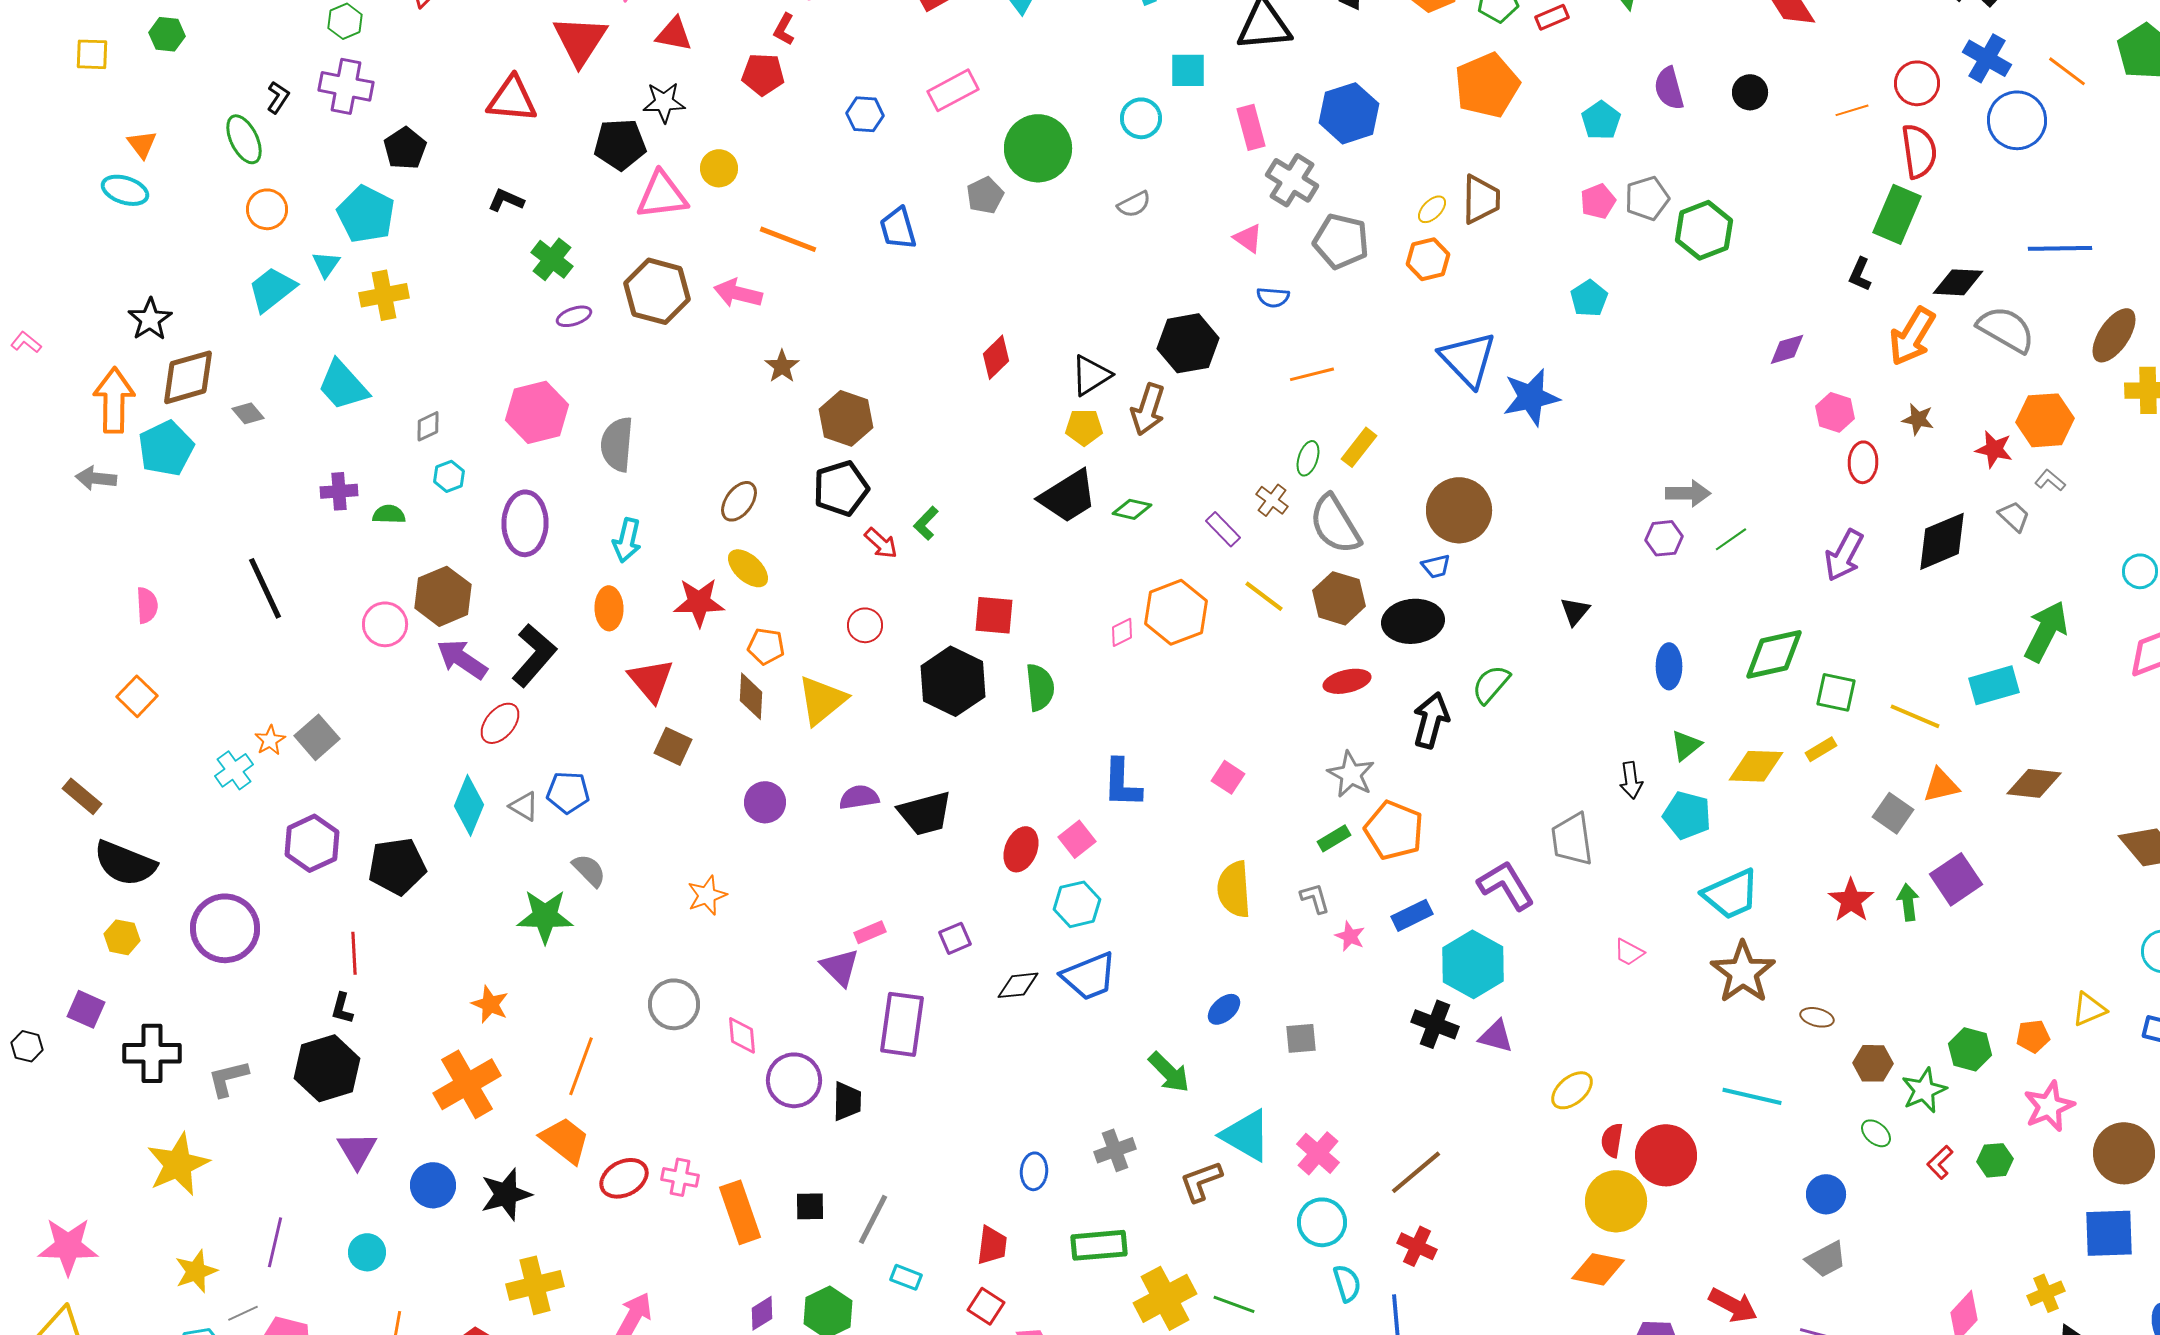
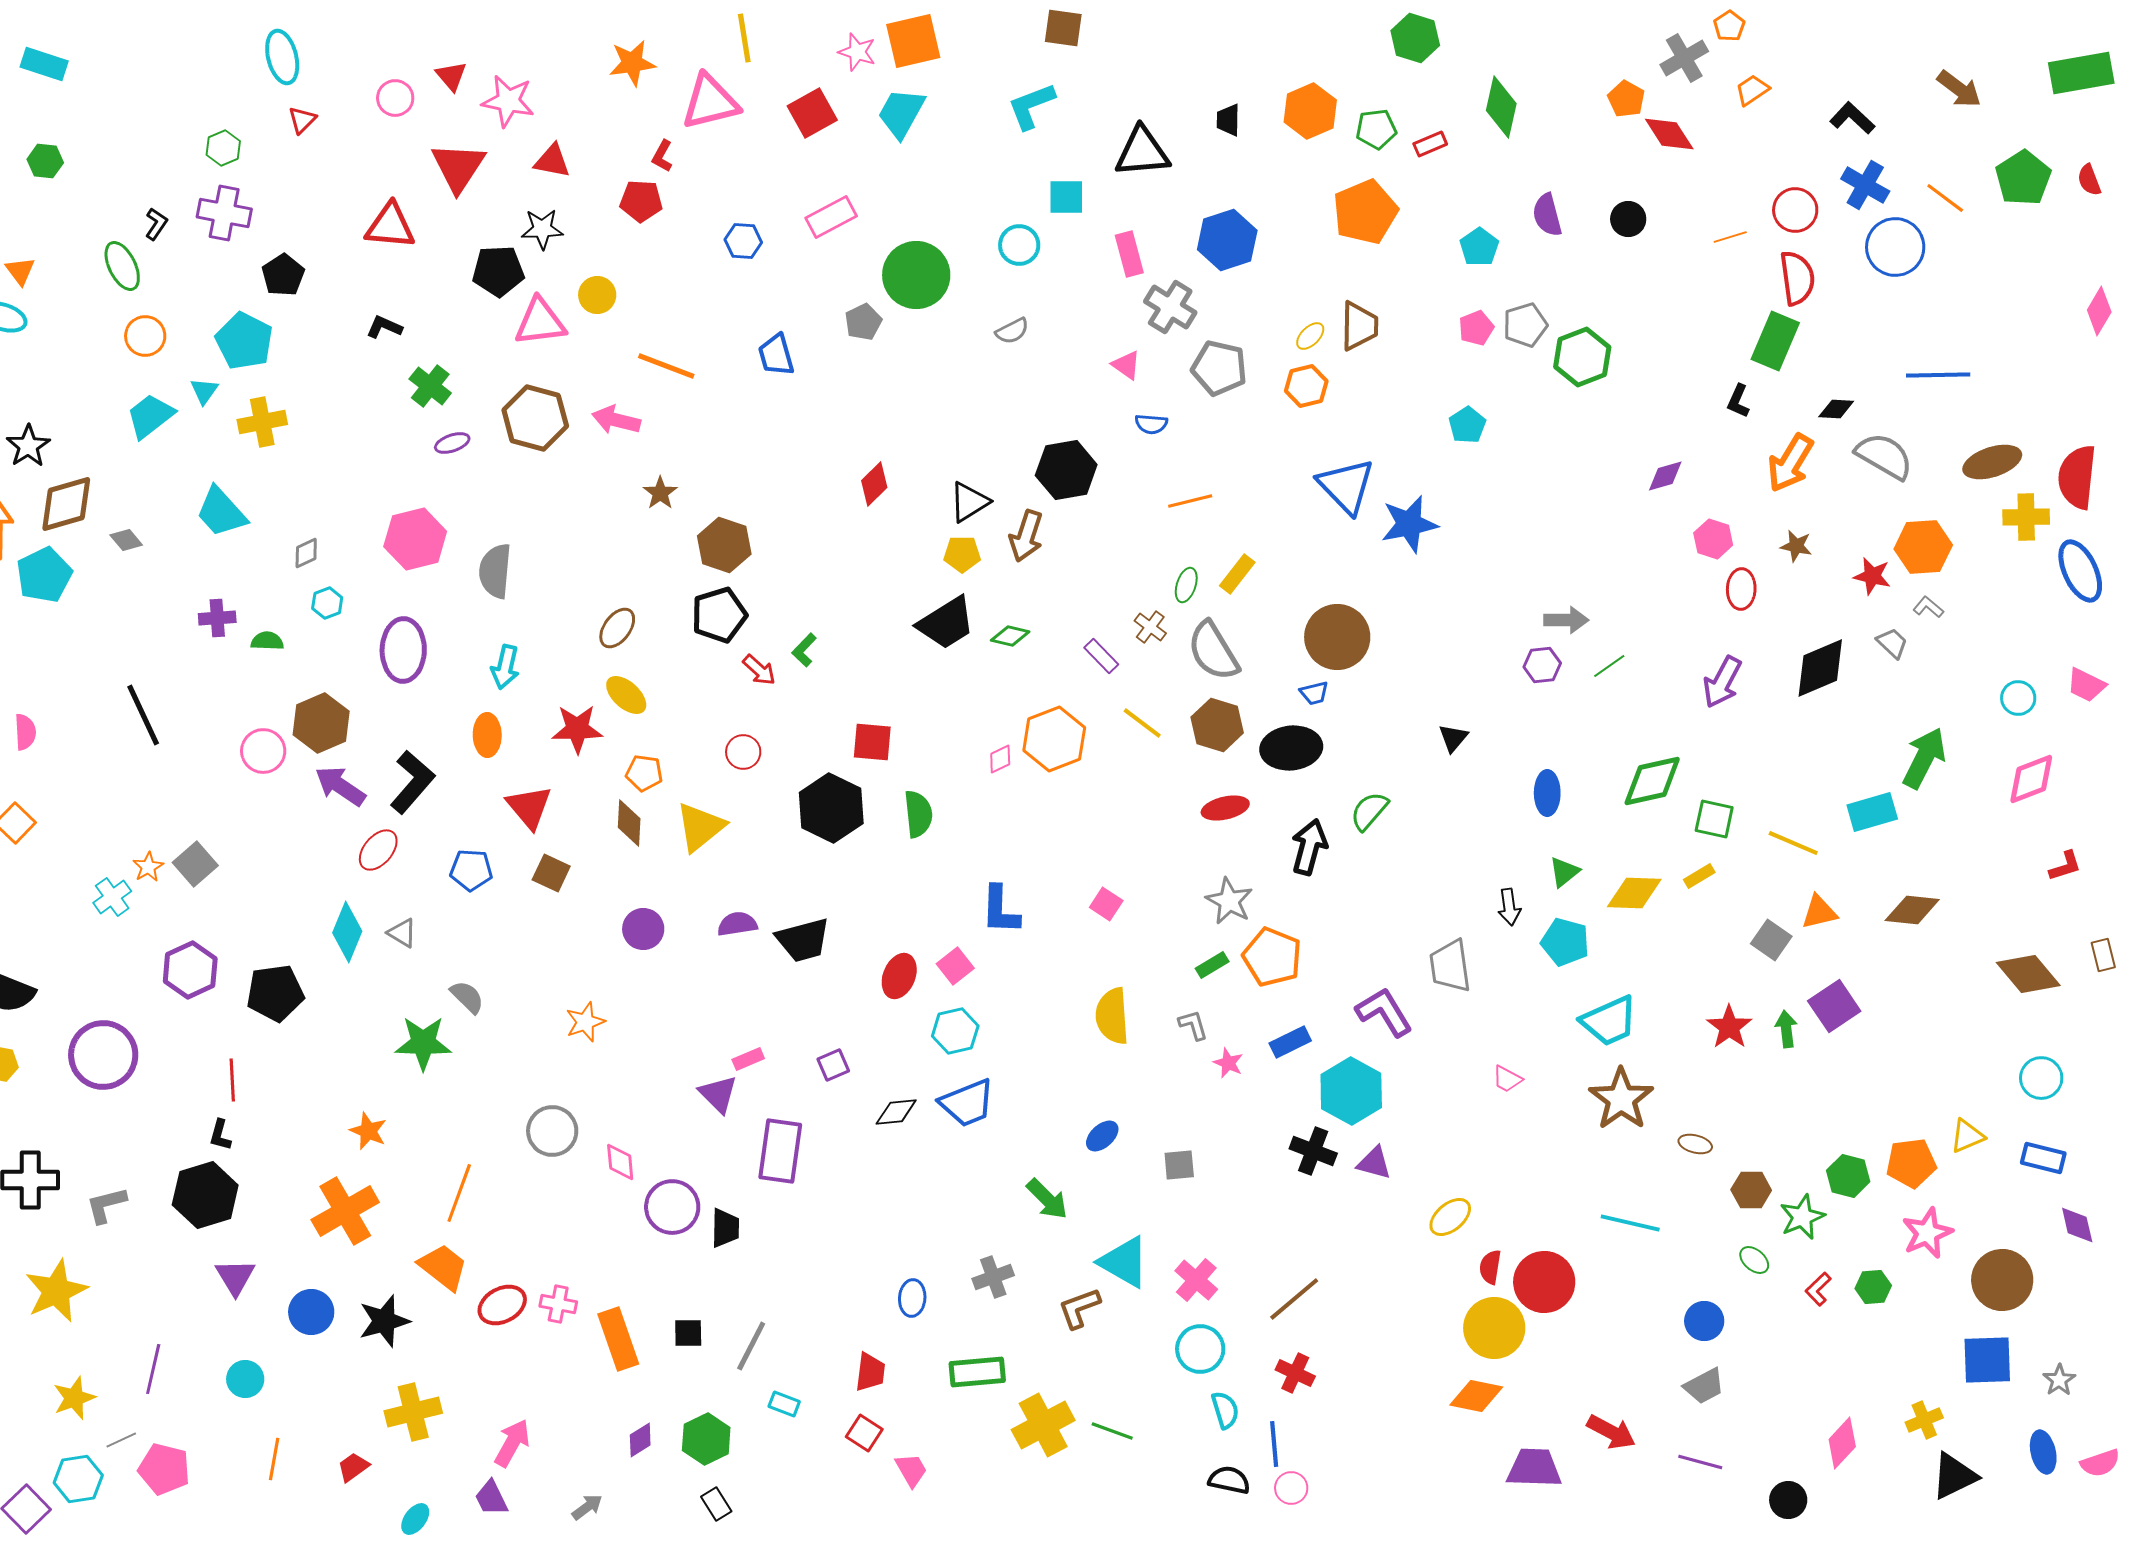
black diamond: (1958, 282) -> (1836, 409), size x0.7
brown ellipse: (2114, 335) -> (1992, 462), turned 38
blue pentagon: (568, 792) -> (471, 870), moved
orange pentagon: (2033, 1036) -> (1911, 1163), size x1.5

